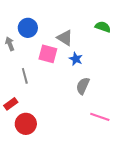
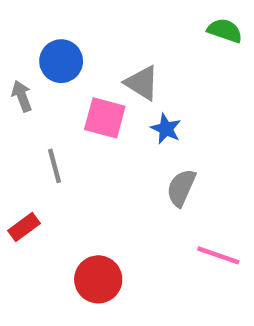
green semicircle: (103, 27) -> (225, 31), moved
red circle: (26, 124) -> (98, 279), moved

